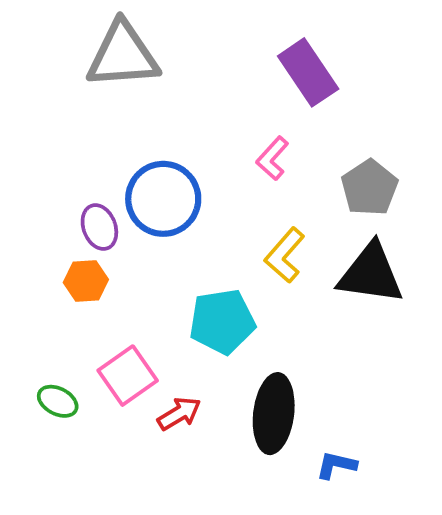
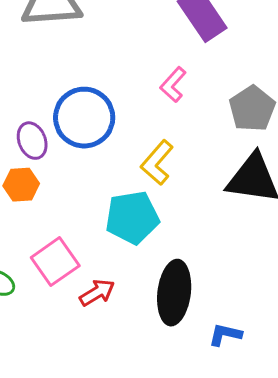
yellow L-shape: (285, 255) -> (157, 163), moved

